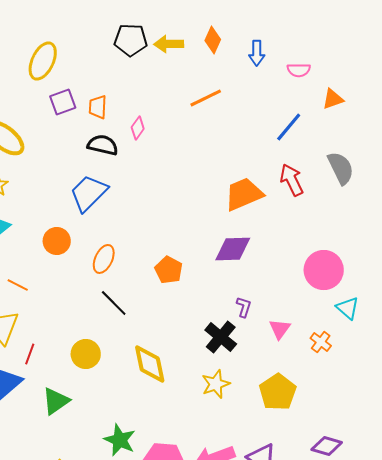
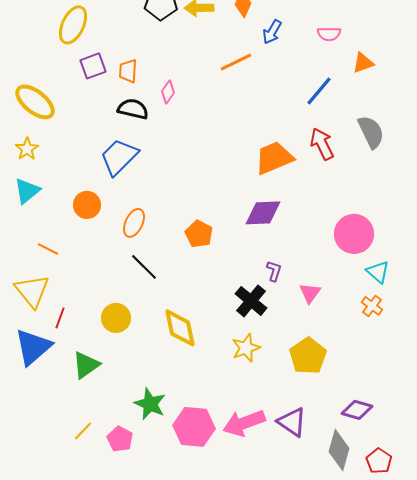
blue arrow: (257, 53) -> (272, 32), moved, turned 30
orange cross: (321, 342) -> (372, 306), moved

